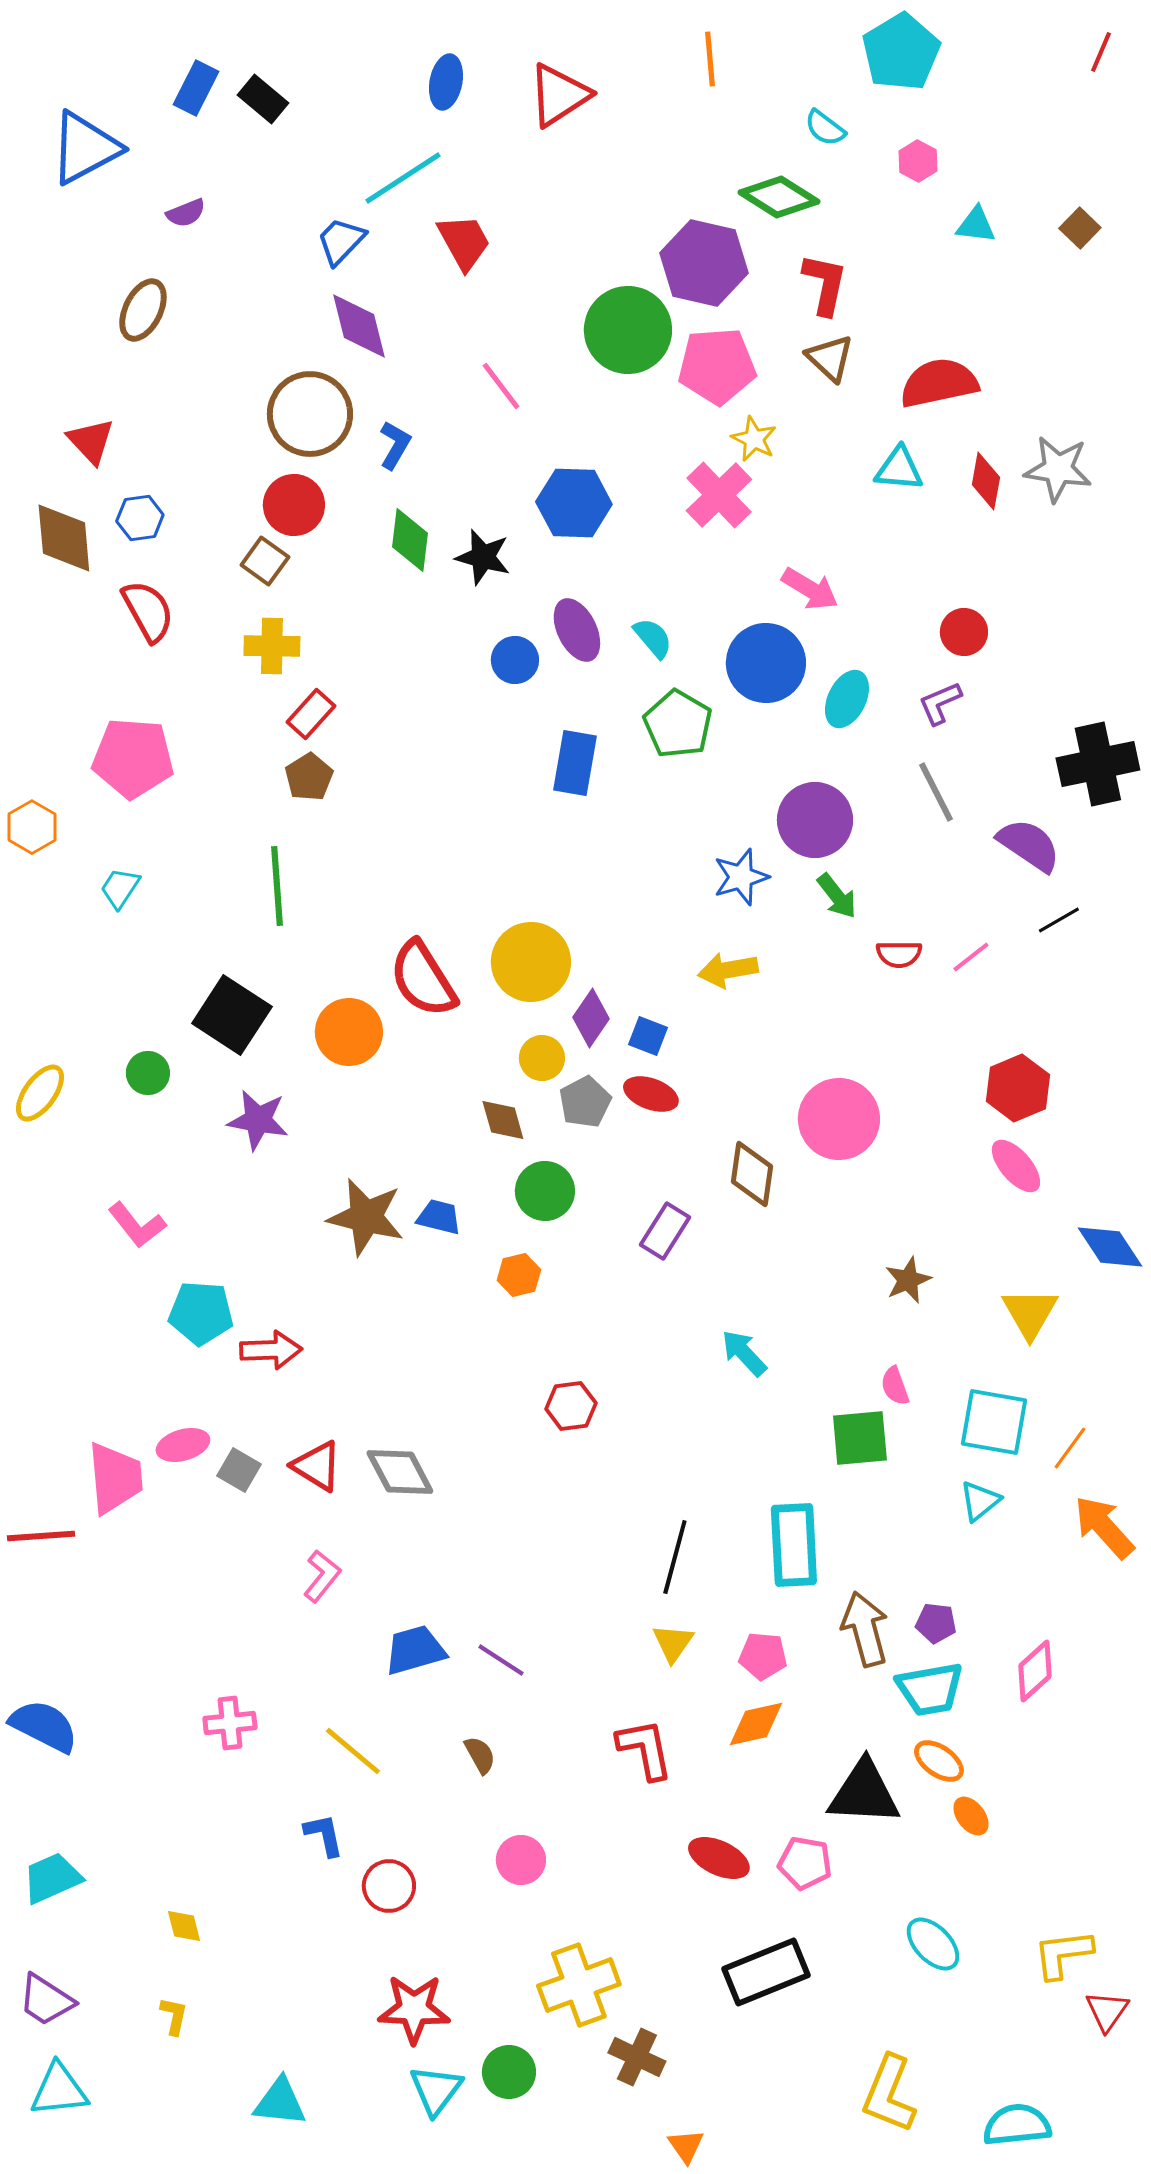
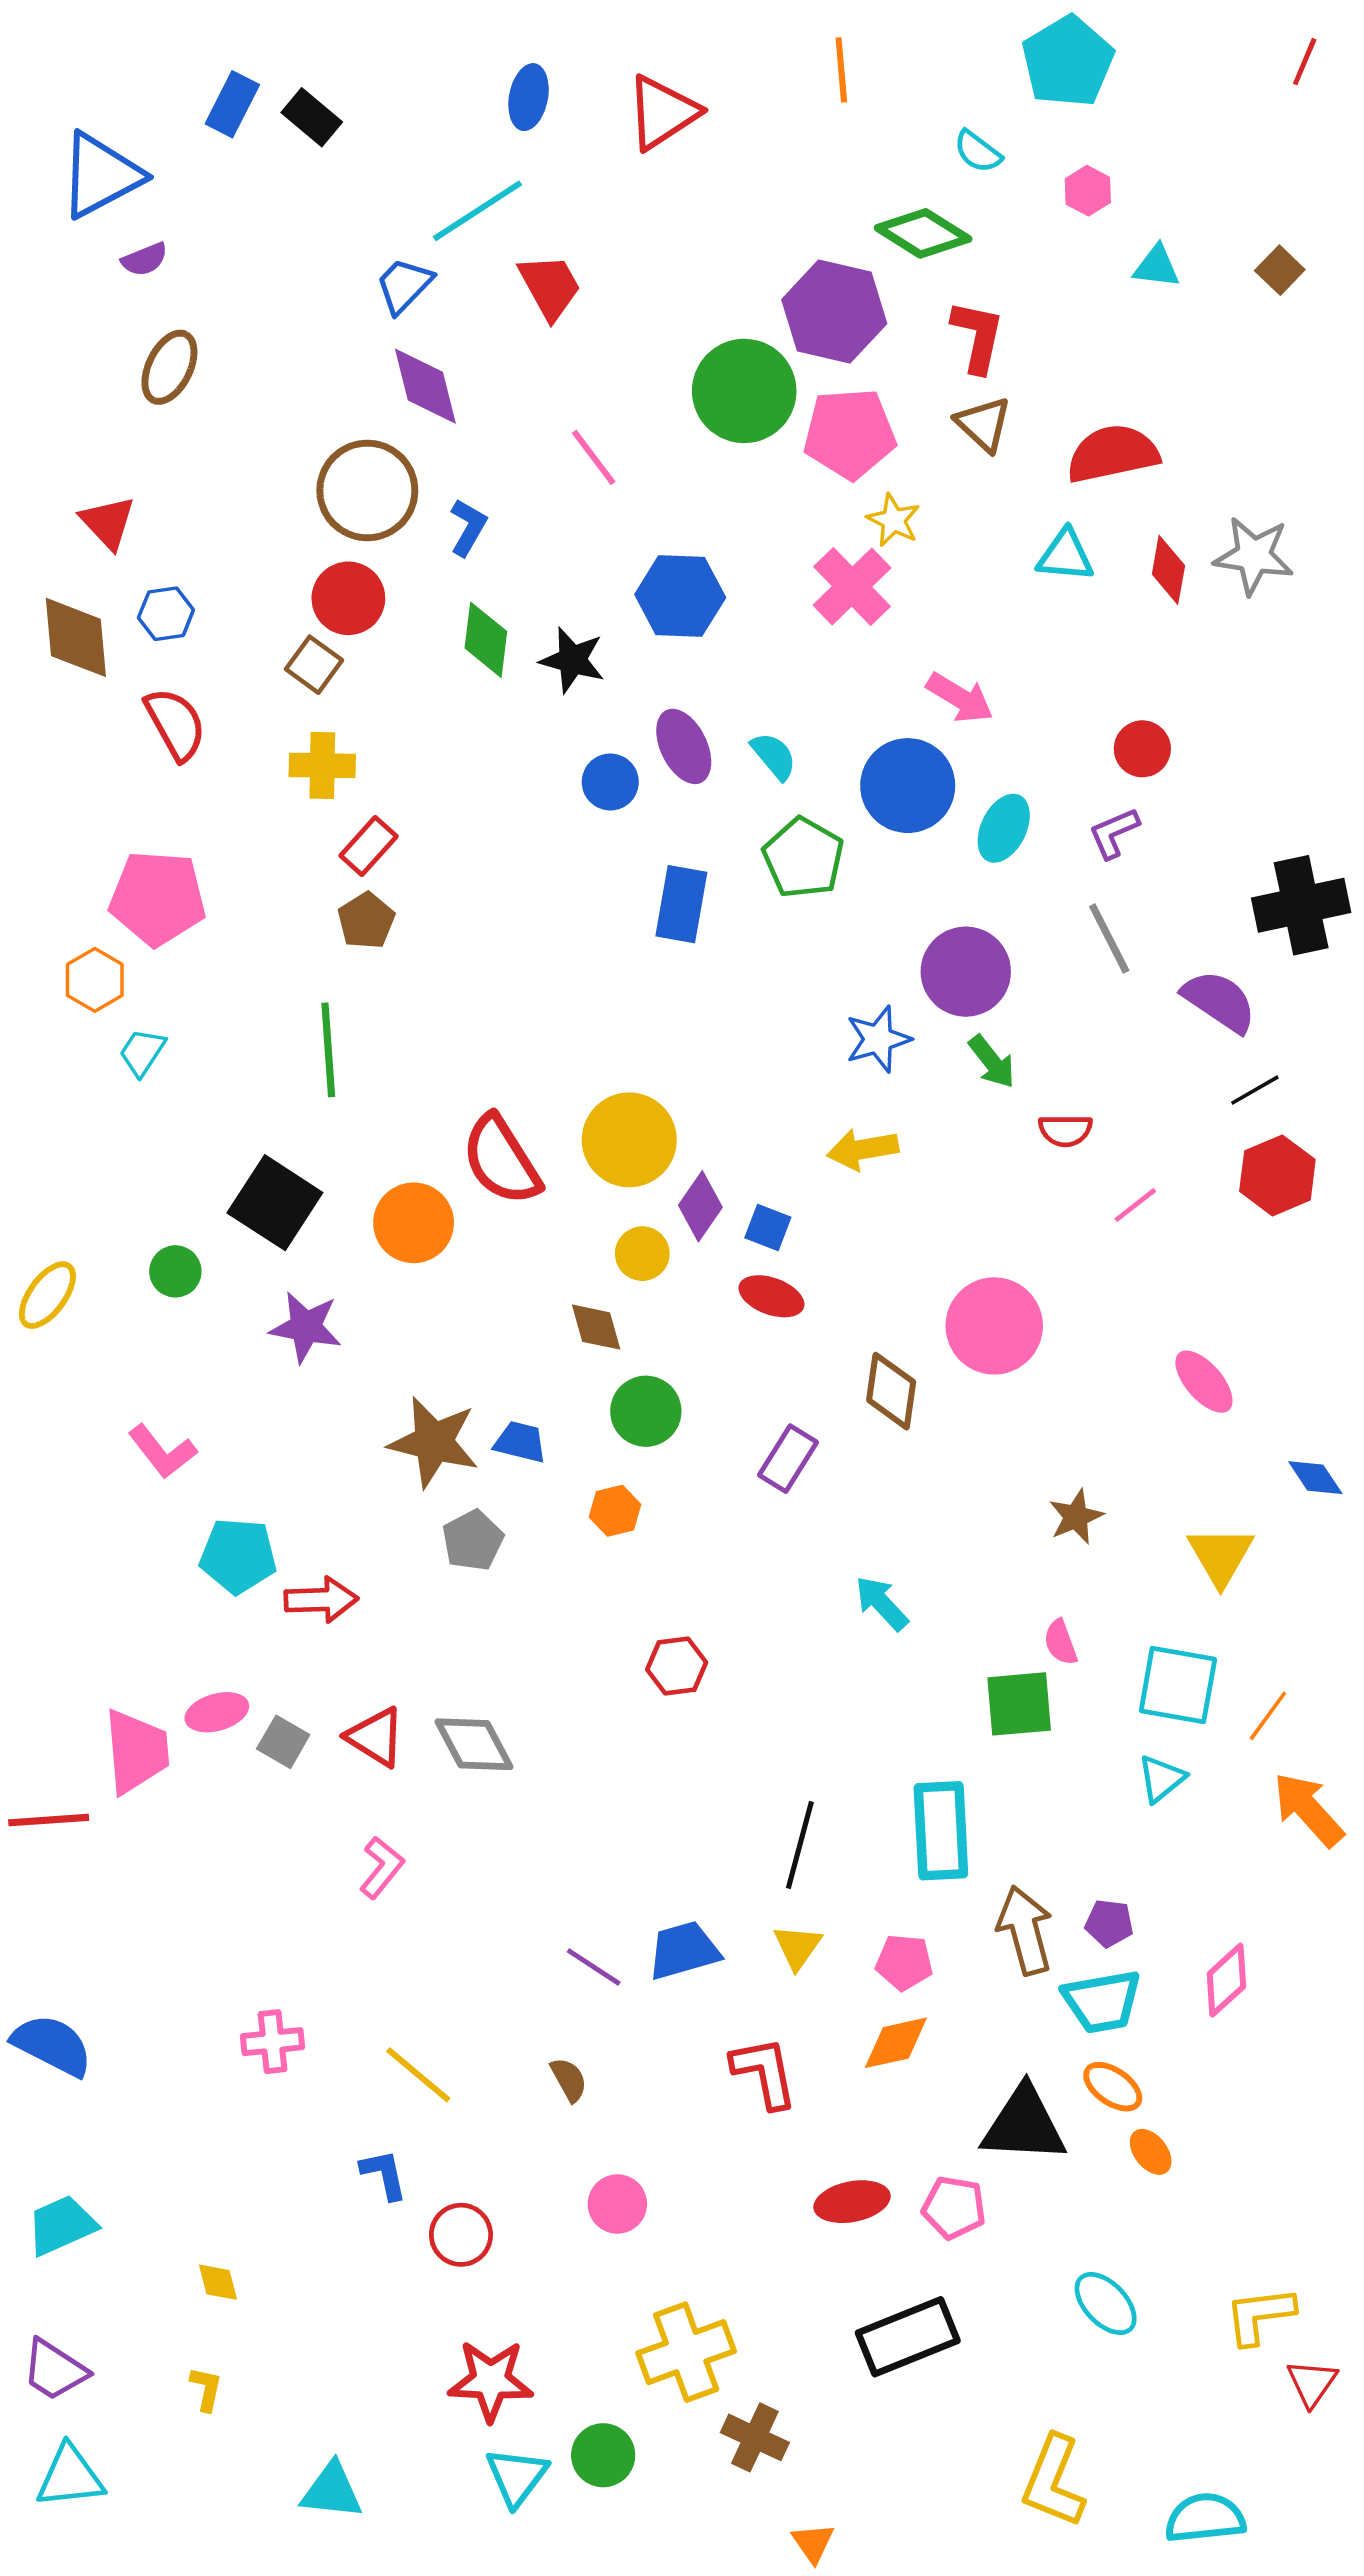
purple semicircle: (186, 213) -> (145, 259), moved
orange hexagon: (32, 827) -> (95, 980), moved
pink line: (971, 957) -> (1135, 1205), moved
red hexagon: (1018, 1088) -> (1277, 1175), moved
gray pentagon: (585, 1102) -> (473, 1540), moved
blue diamond: (1110, 1247) -> (1315, 1478), size x0.7
blue trapezoid: (415, 1650) -> (684, 1950), moved
red ellipse: (719, 1858) -> (852, 2202), turned -36

